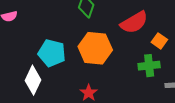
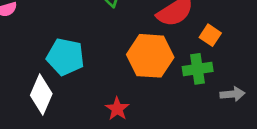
orange hexagon: (95, 48) -> (150, 56), moved

